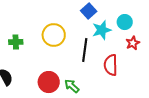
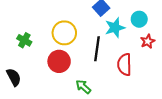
green cross: (16, 42) -> (24, 40), turned 32
red circle: (49, 82) -> (59, 61), moved

